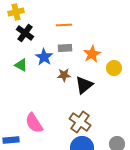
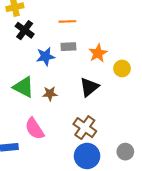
blue star: (44, 57) -> (45, 56), turned 30
green triangle: (21, 65) -> (24, 87), moved, size x1.5
brown star: (64, 75) -> (50, 94), moved

